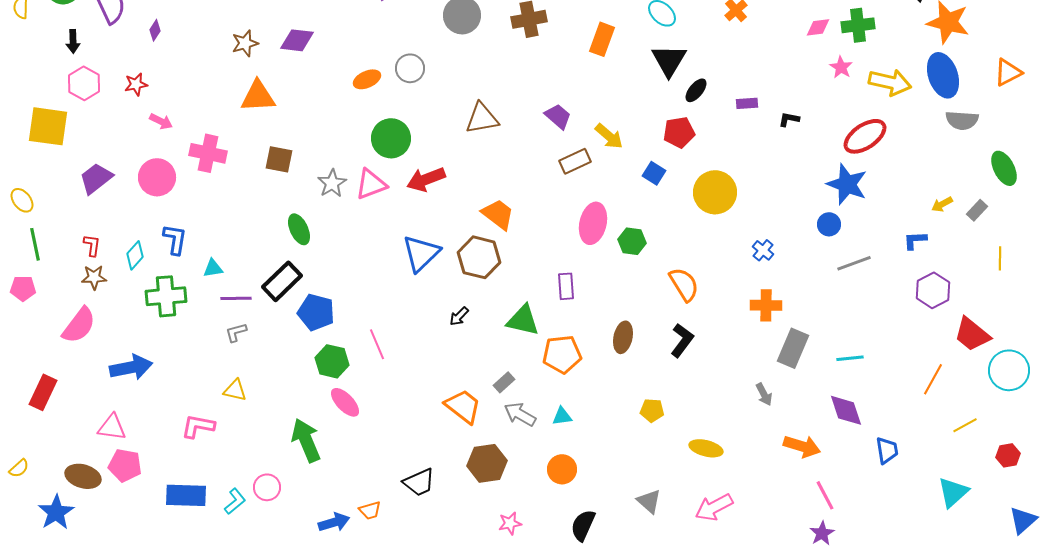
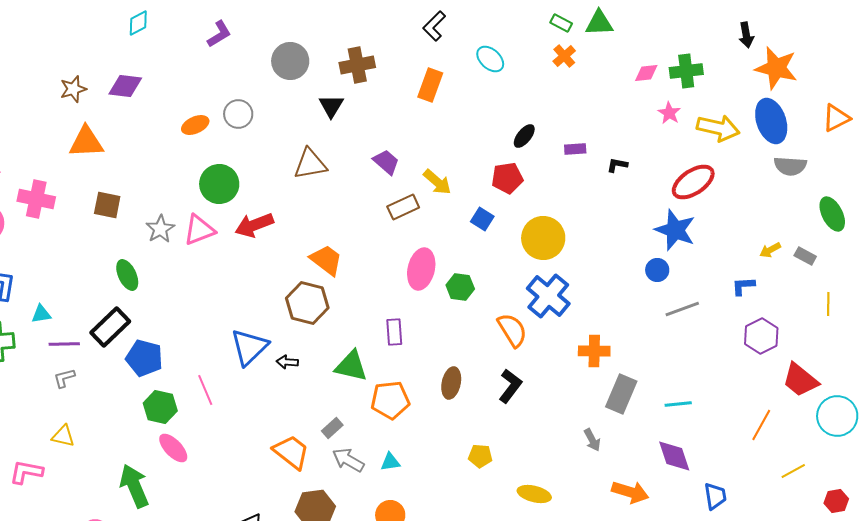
black triangle: (669, 60) -> (331, 106), moved, size x0.7
gray rectangle: (977, 210) -> (805, 256), turned 75
blue cross: (763, 250) -> (548, 296), moved, size x2.0
blue triangle: (421, 253) -> (249, 347), moved
black arrow: (459, 316) -> (287, 362), turned 50

